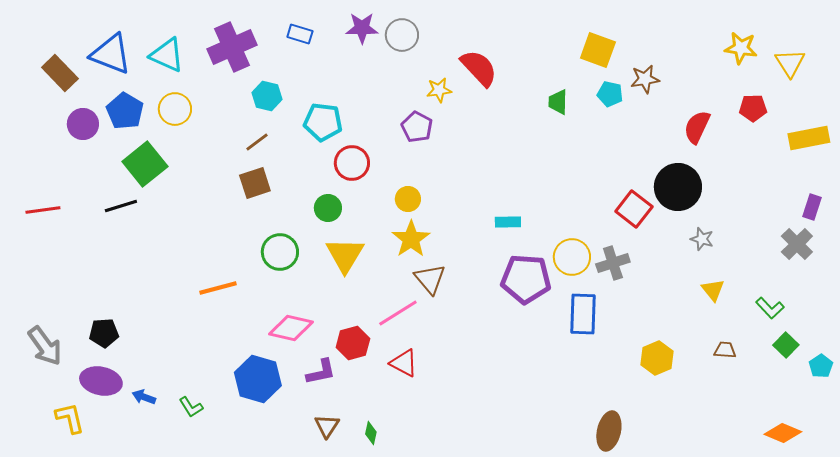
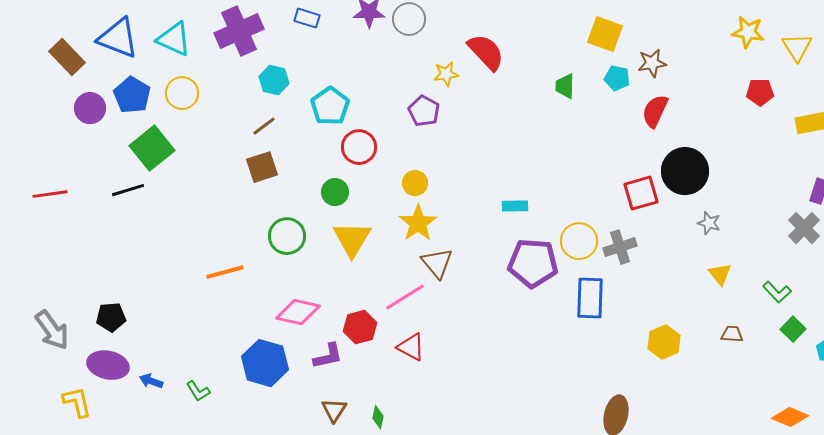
cyan pentagon: (323, 122) -> (330, 106), turned 30
red semicircle: (697, 127) -> (655, 111), moved
red square: (634, 209) -> (641, 193), turned 36

